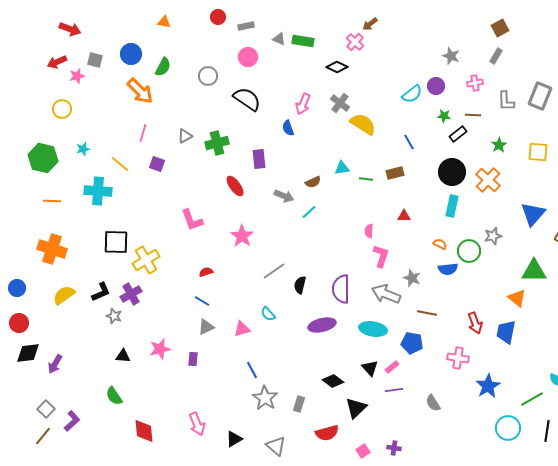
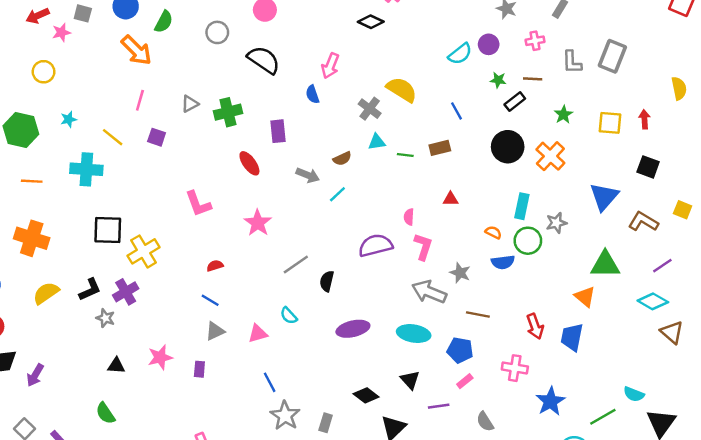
gray cross: (340, 103) -> (370, 109), moved
cyan rectangle: (452, 206) -> (522, 206), moved
purple semicircle: (341, 289) -> (376, 245), moved, turned 76
pink rectangle: (392, 367) -> (465, 381), moved

